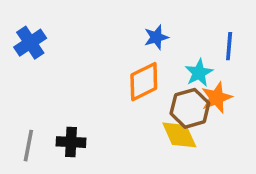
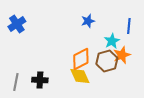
orange diamond: (144, 82) -> (81, 59), moved
yellow diamond: (179, 135) -> (80, 76), moved

